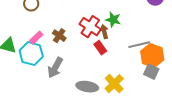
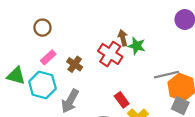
brown arrow: (104, 32) -> (123, 38), moved
pink rectangle: (36, 38) -> (48, 57), moved
red rectangle: (100, 48) -> (122, 100), moved

